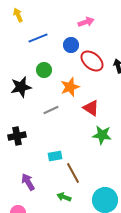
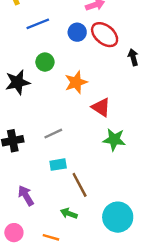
red ellipse: (92, 61) -> (105, 35), moved
gray line: (51, 110) -> (53, 134), moved

